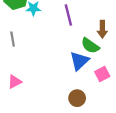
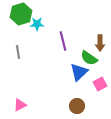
purple line: (68, 15) -> (63, 41), moved
pink triangle: (15, 82) -> (20, 105), moved

